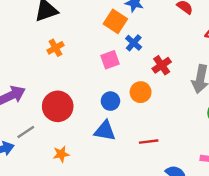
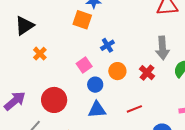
blue cross: (134, 43) -> (107, 45), moved, turned 32
pink square: (110, 60) -> (84, 65), moved
red cross: (162, 65) -> (147, 73), moved

